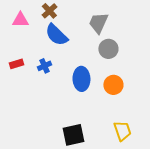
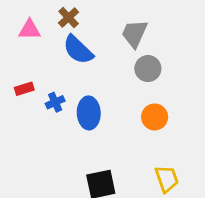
blue cross: (44, 66) -> (55, 102), moved
blue ellipse: (81, 79) -> (89, 113), moved

